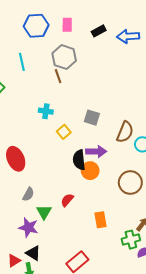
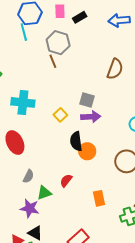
black rectangle: (99, 31) -> (80, 17), moved
cyan line: (22, 62) -> (24, 32), moved
cyan cross: (46, 111) -> (23, 102), moved, size x1.6
brown semicircle: (125, 132) -> (115, 69), moved
purple arrow: (96, 152) -> (91, 117), moved
green triangle: (44, 212) -> (44, 193), turned 42

